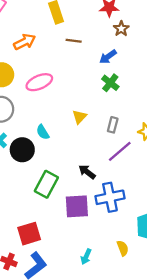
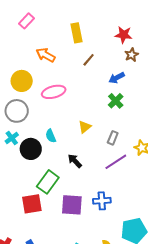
brown line: (74, 41) -> (89, 60), turned -64
orange arrow: (25, 42) -> (46, 55), turned -132
black arrow: (87, 172) -> (75, 161), moved
blue cross: (110, 197) -> (102, 201), size x0.7
red square: (29, 234) -> (32, 204), moved

